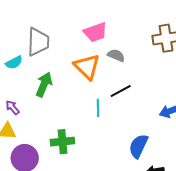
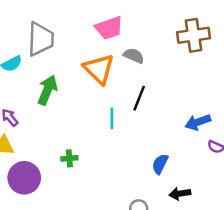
black line: (121, 91) -> (139, 98), turned -40
green cross: (62, 142) -> (69, 158), size x0.6
blue semicircle: (138, 146) -> (160, 164), size x0.7

